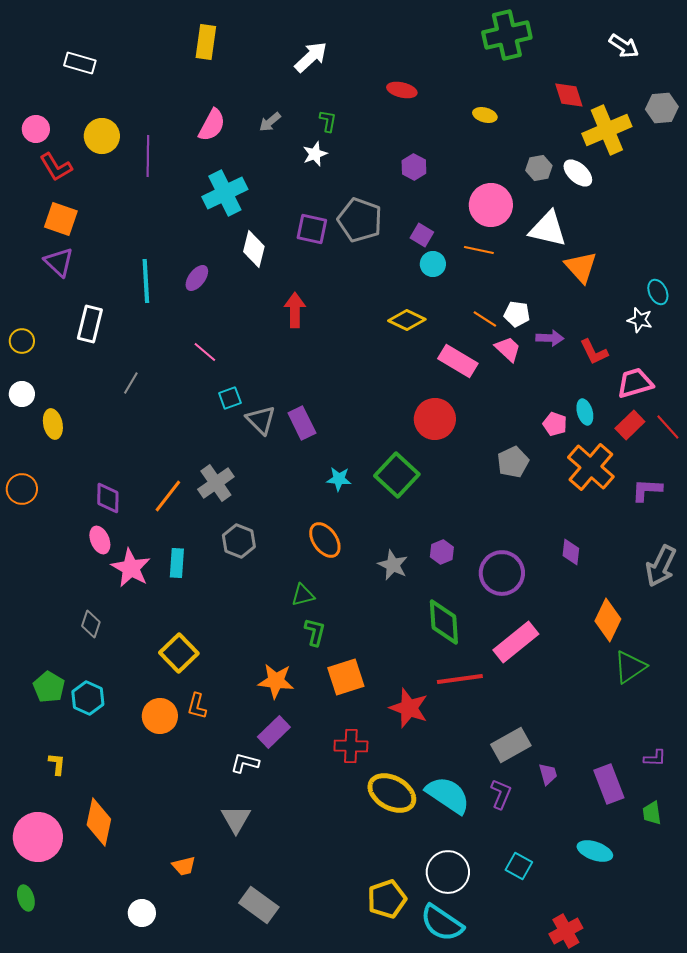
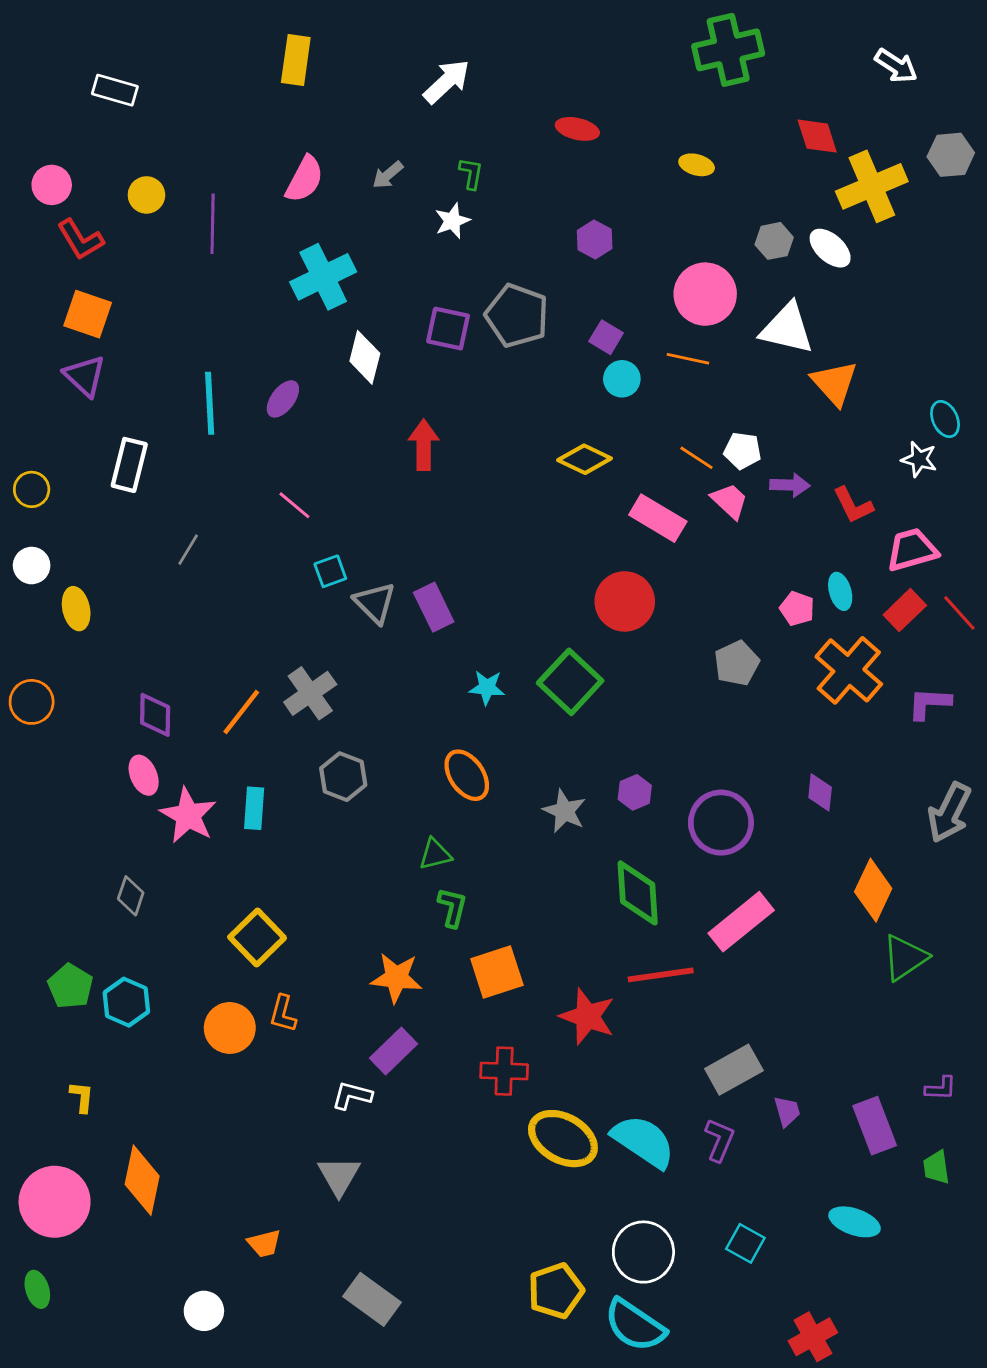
yellow circle: (102, 136) -> (146, 195), size x0.7

